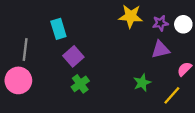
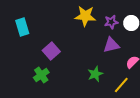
purple square: (73, 56) -> (51, 51), moved

